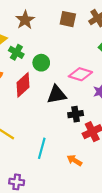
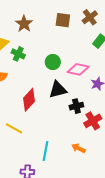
green circle: (41, 63) -> (53, 62), moved
red diamond: (23, 85) -> (29, 100), moved
cyan line: (42, 148) -> (46, 151), moved

